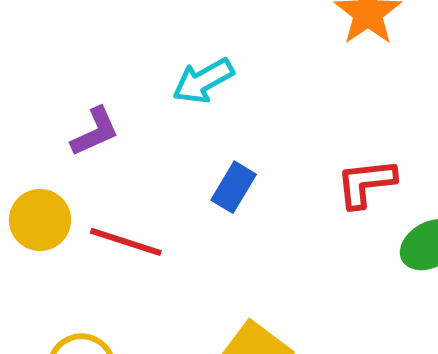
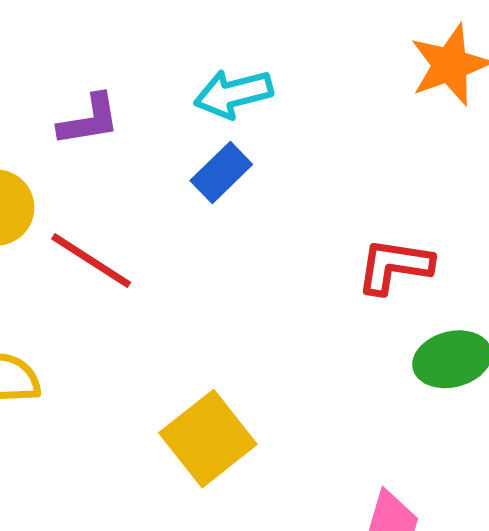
blue rectangle: (234, 187) -> (221, 173), moved

